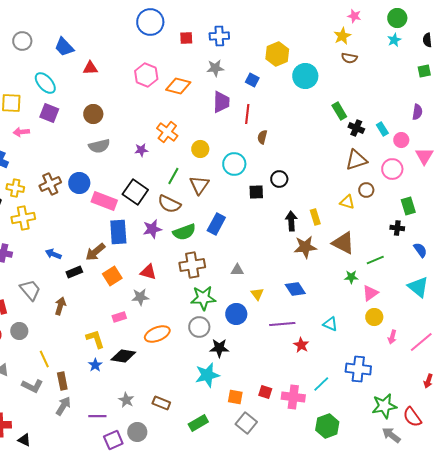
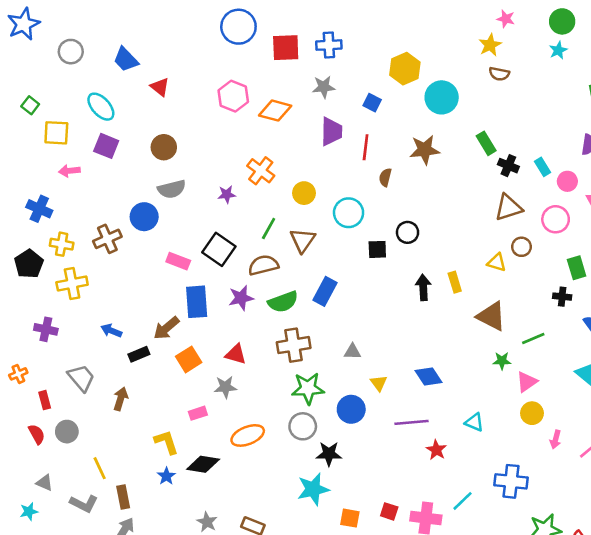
red square: (186, 38) -> (286, 48), size x1.6
red triangle: (90, 68) -> (160, 87), turned 42
blue circle: (79, 183) -> (144, 217), moved
pink rectangle: (104, 201) -> (178, 261), size x0.7
brown semicircle: (169, 204) -> (263, 265), turned 140
brown star: (305, 247) -> (425, 150), moved

